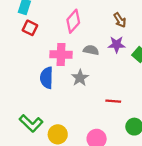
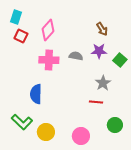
pink diamond: (73, 21) -> (48, 30), moved
blue semicircle: (47, 78) -> (36, 94), moved
gray star: (80, 78) -> (103, 83), moved

